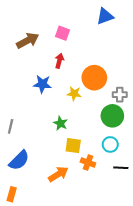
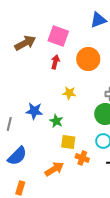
pink square: (63, 33) -> (58, 36), size x1.5
orange circle: (94, 78) -> (88, 59), moved
blue star: (42, 84) -> (34, 111), moved
orange rectangle: (12, 194) -> (20, 188), moved

